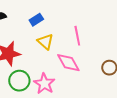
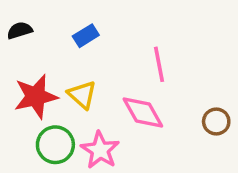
yellow triangle: (45, 42) -> (82, 95), moved

